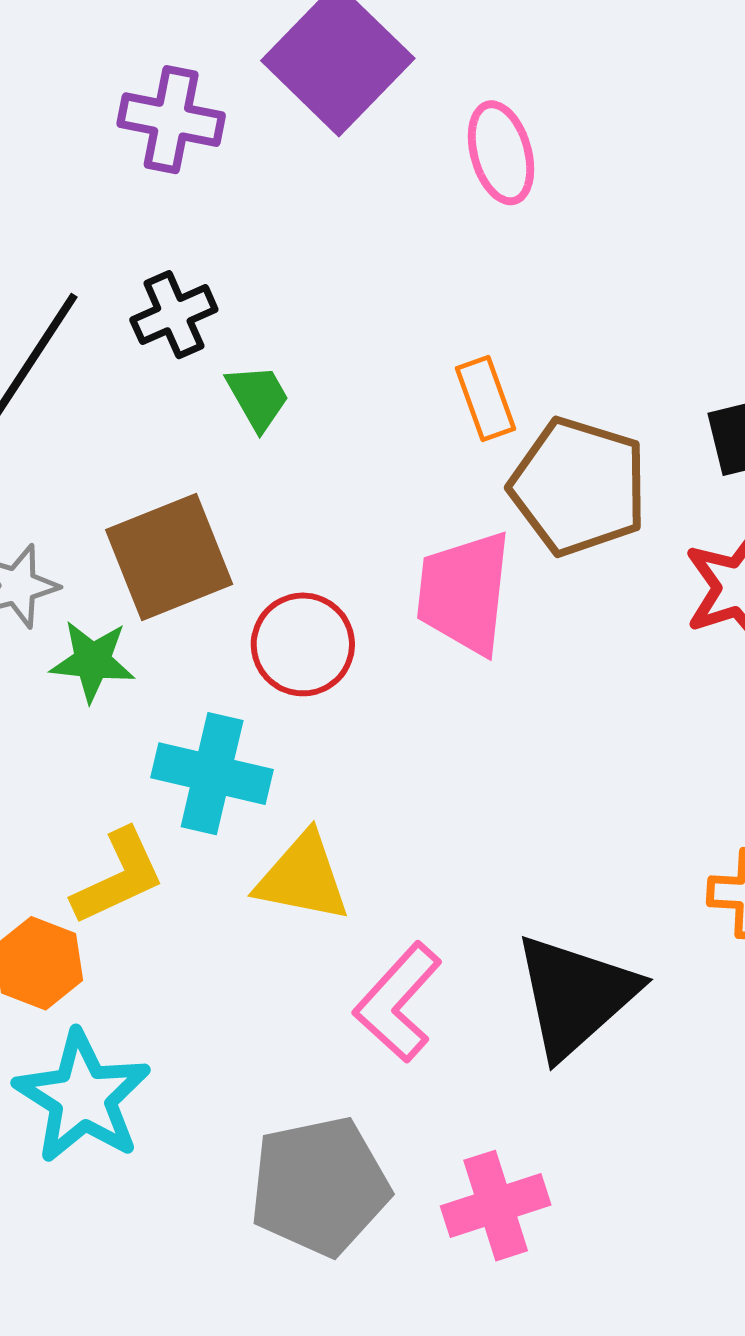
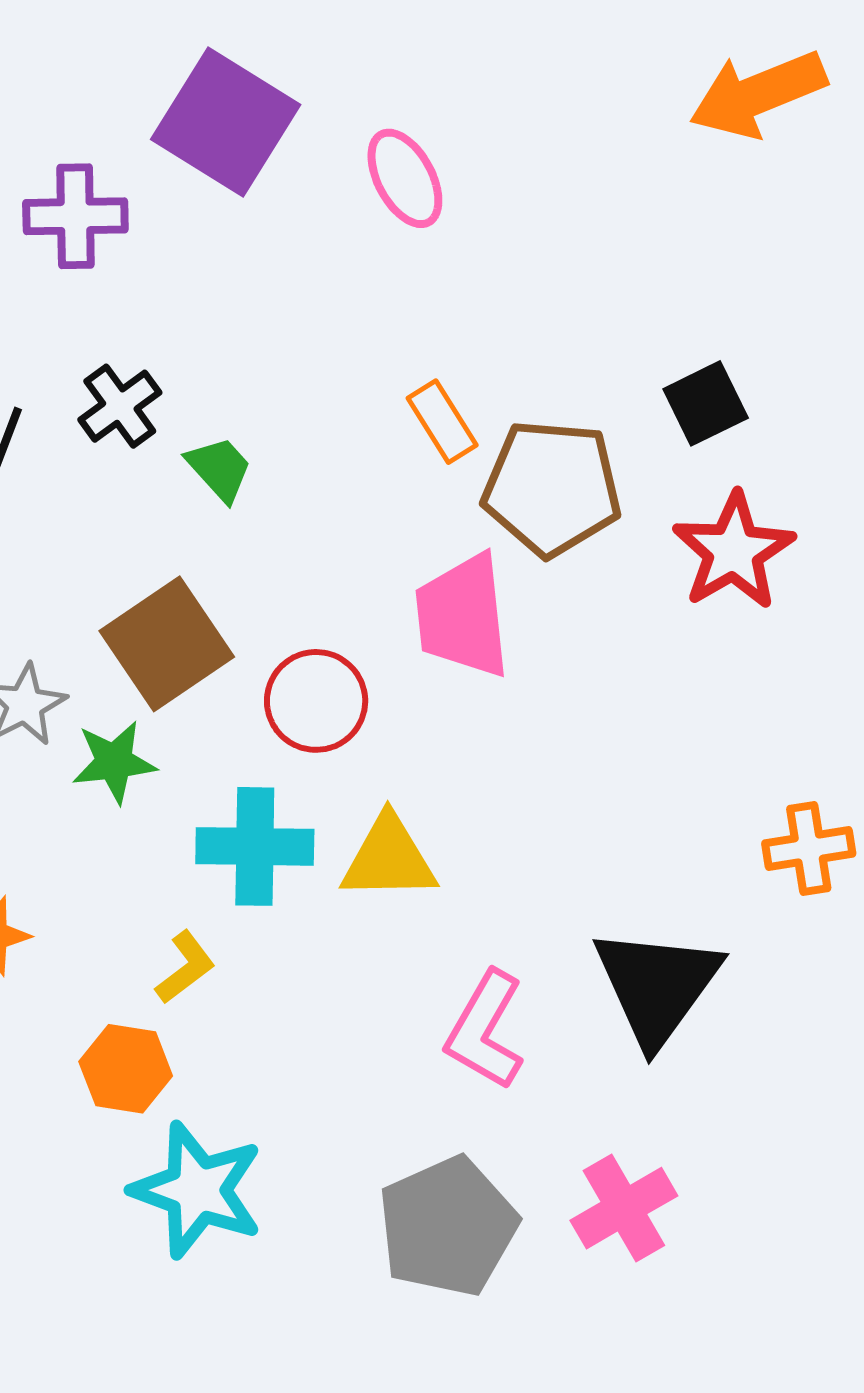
yellow L-shape: (118, 877) -> (185, 967), size x0.7
yellow triangle: (303, 877) -> (389, 858), moved

